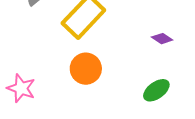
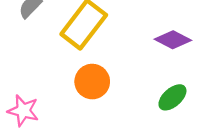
purple diamond: (162, 39) -> (173, 40), size x1.5

